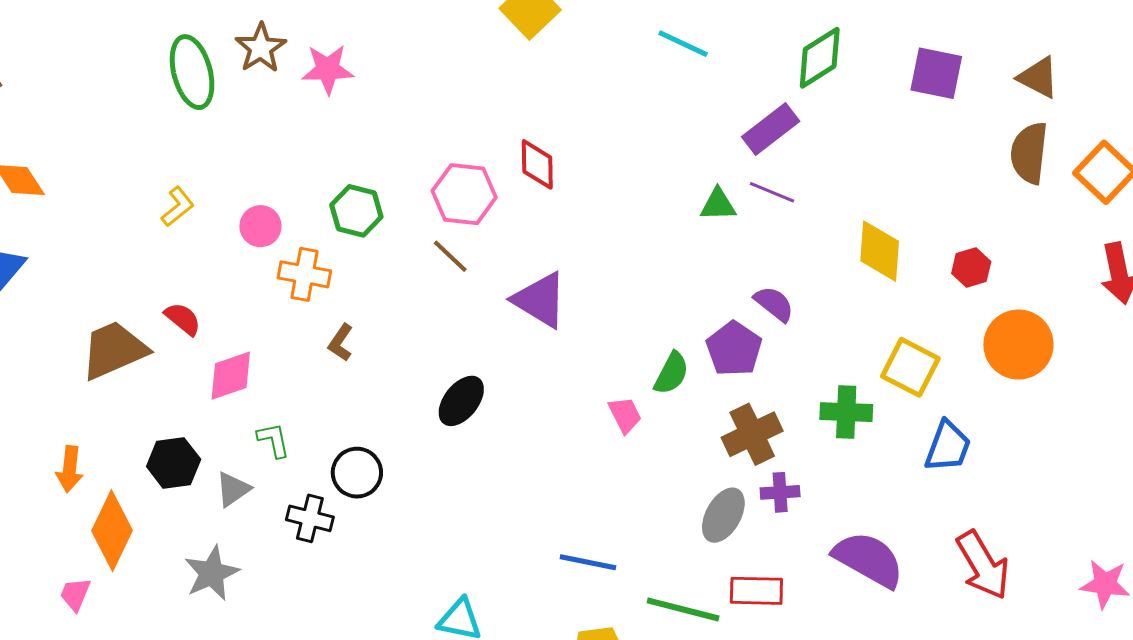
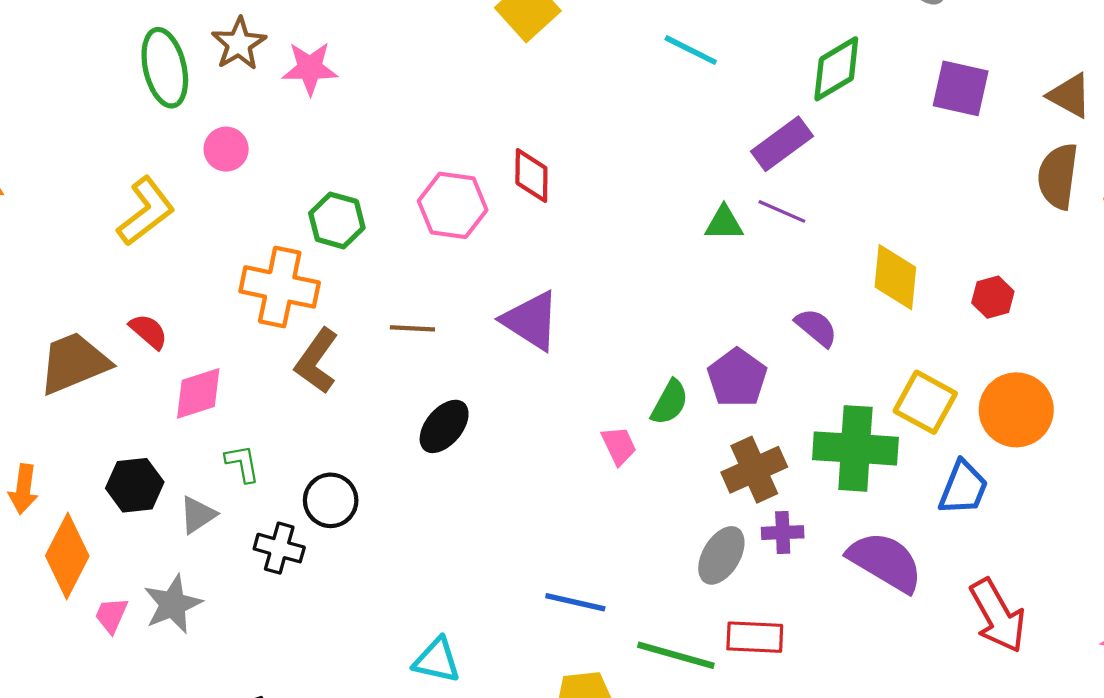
yellow L-shape: (178, 207) -> (146, 211), size x1.6
pink circle: (260, 226) -> (226, 149), moved
brown line: (450, 256) -> (412, 328), moved, turned -42
orange cross: (304, 274) -> (280, 287), size x1.4
purple semicircle: (774, 304) -> (816, 327), moved
brown L-shape: (341, 343) -> (317, 361), size x1.6
orange circle: (1018, 345) -> (1016, 410), moved
green cross: (846, 412) -> (855, 448), size x1.5
purple semicircle: (869, 559) -> (885, 562), moved
pink trapezoid: (75, 594) -> (111, 615), moved

